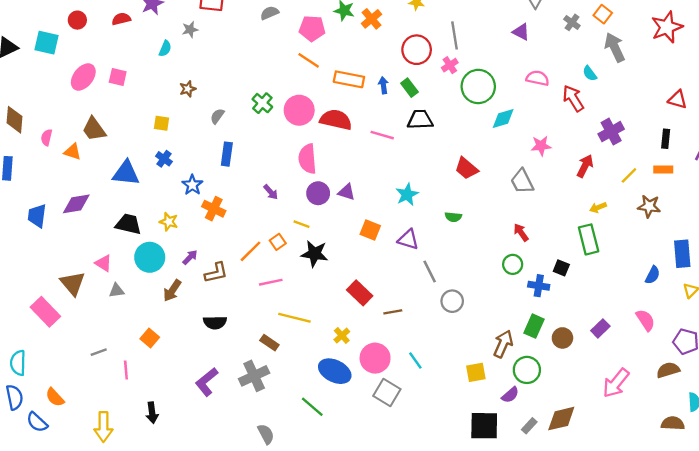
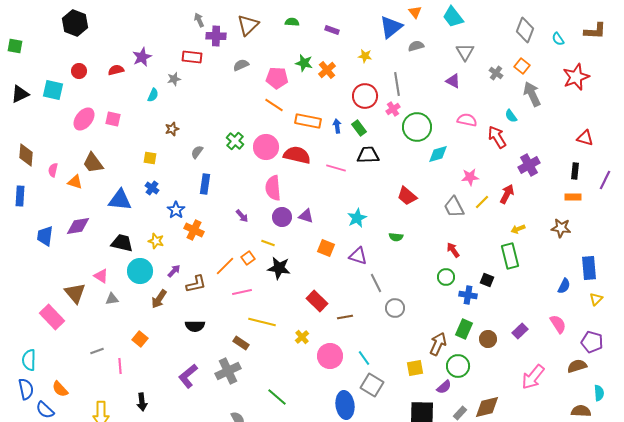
yellow line: (629, 175) -> (482, 202), moved
blue ellipse: (335, 371) -> (345, 405), moved, turned 56
gray square: (387, 392) -> (372, 385), moved

